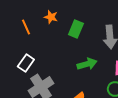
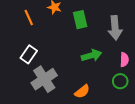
green rectangle: (76, 29) -> (80, 20), turned -36

